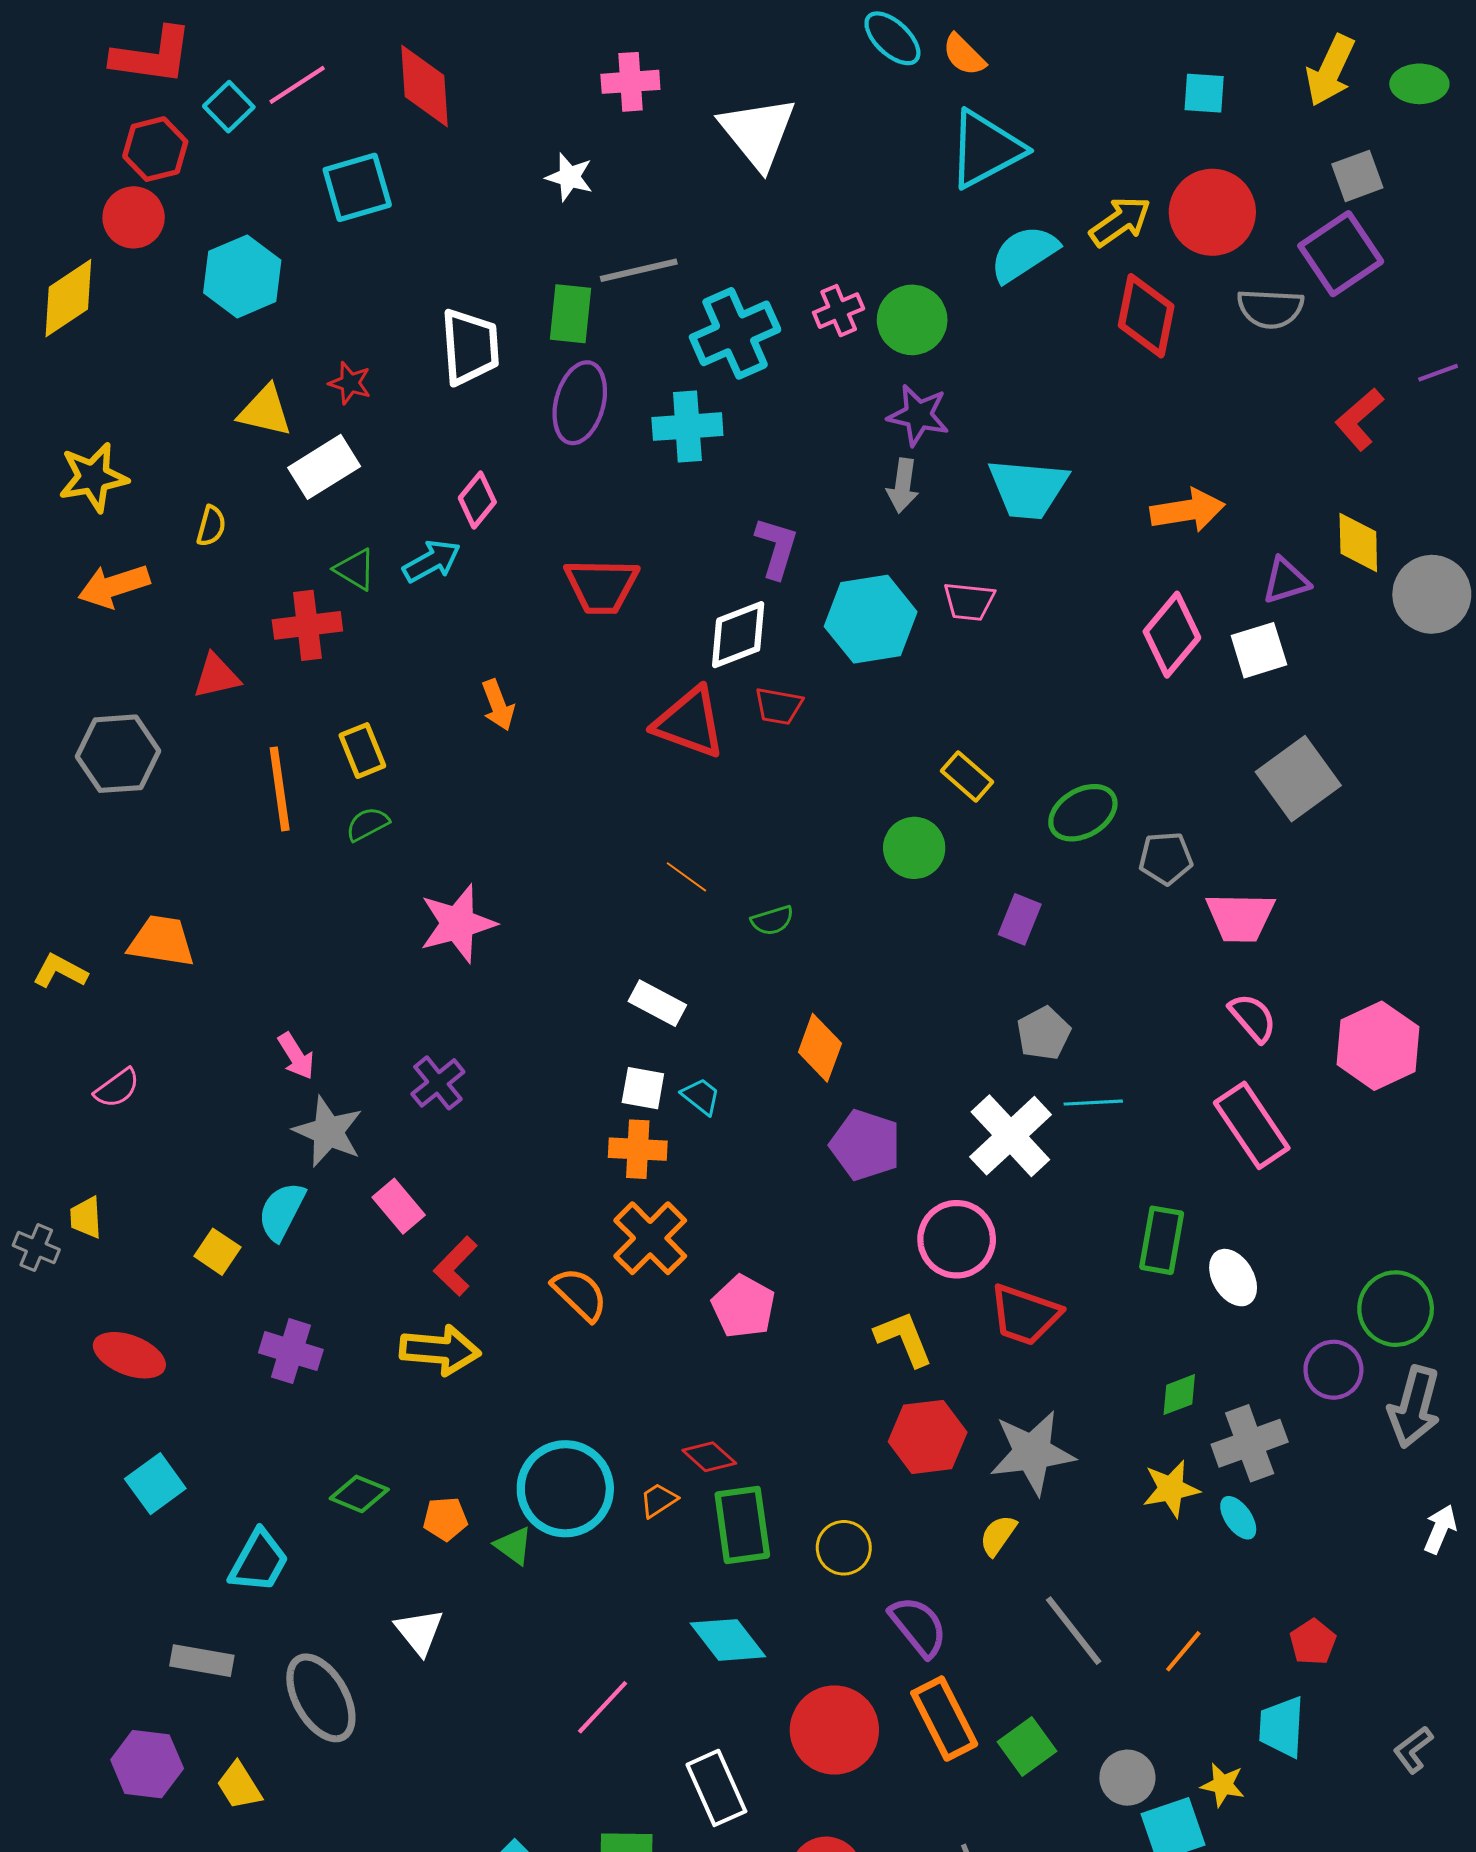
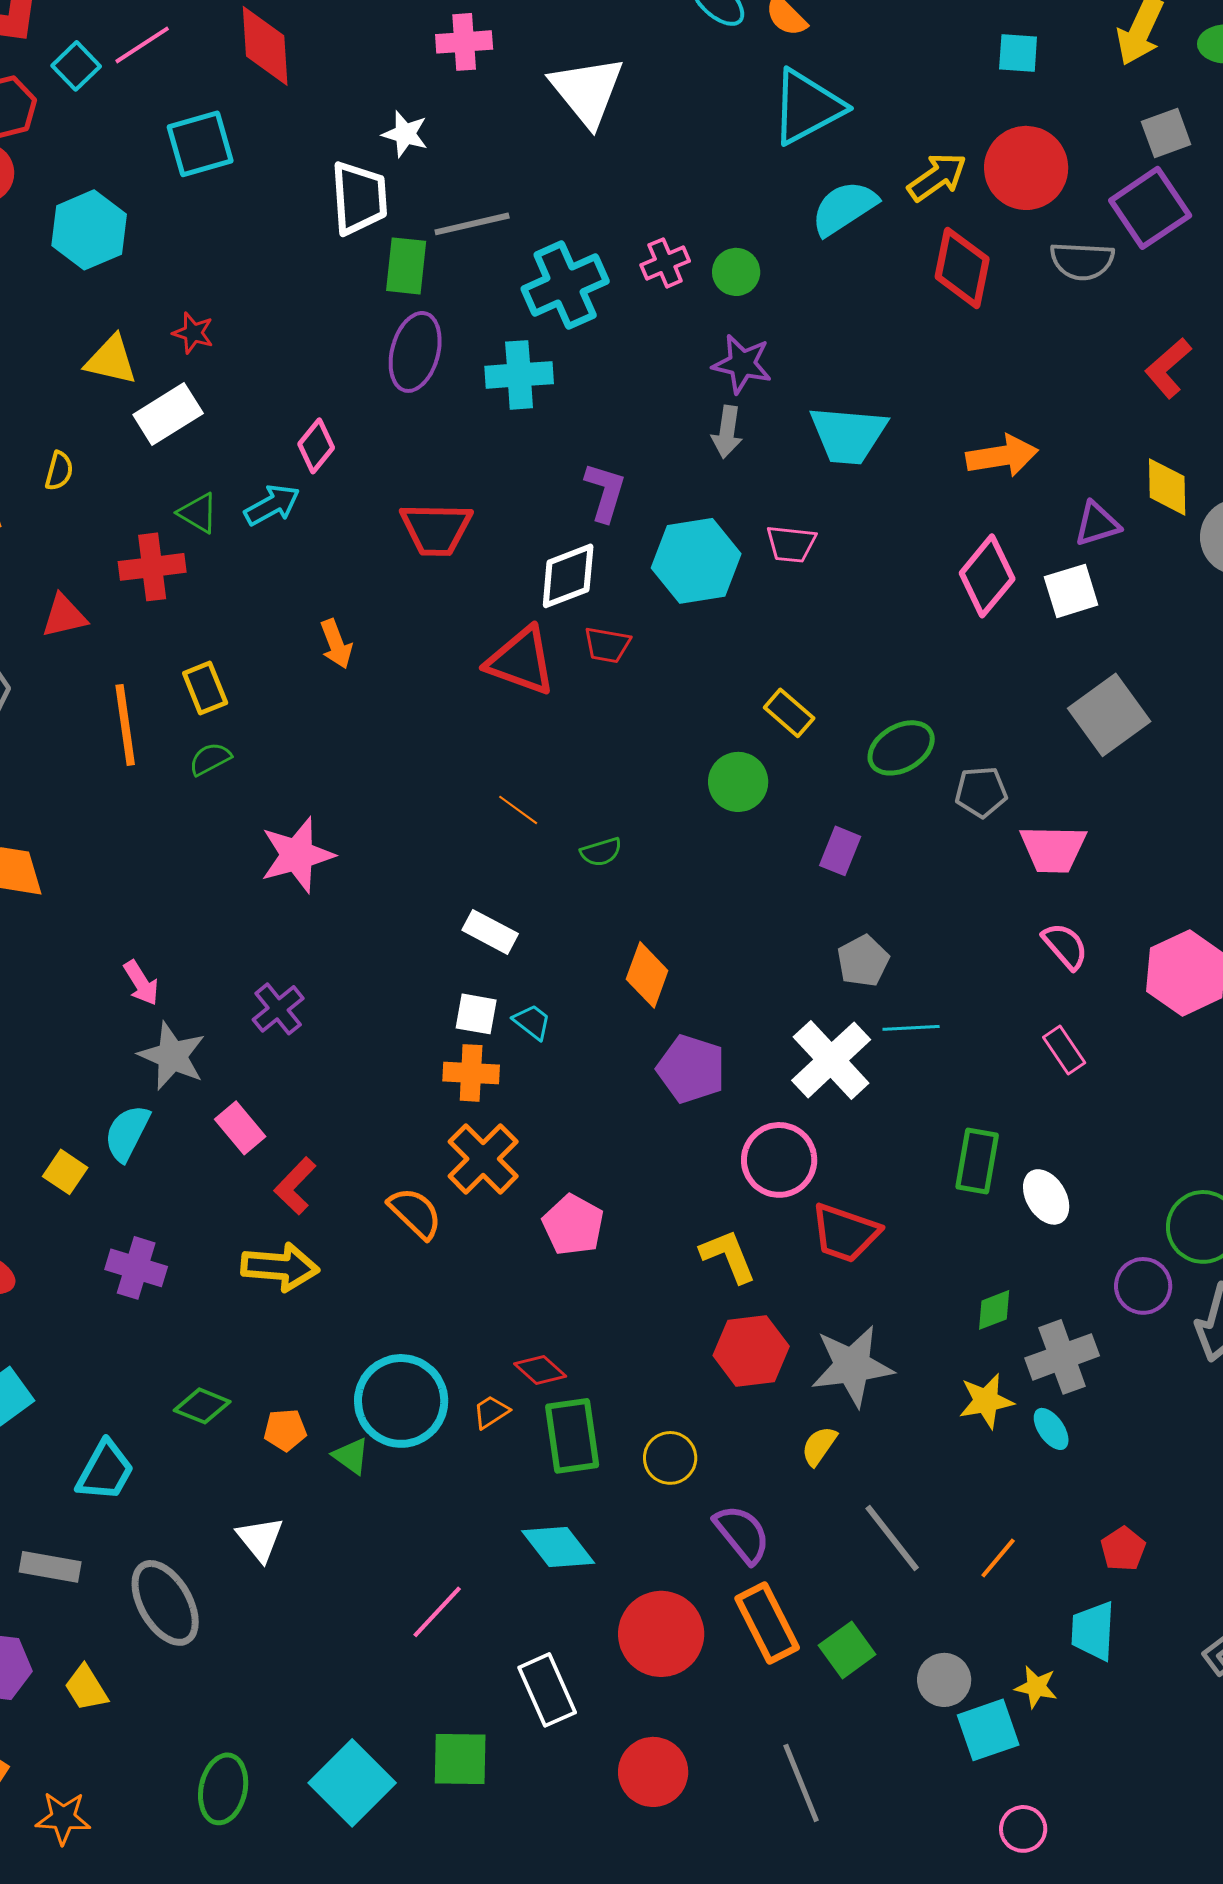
green circle: (912, 320) -> (736, 272), size x0.7
white trapezoid: (470, 347) -> (359, 198), moved
pink rectangle: (1252, 1125) -> (1064, 1050), size x0.6

